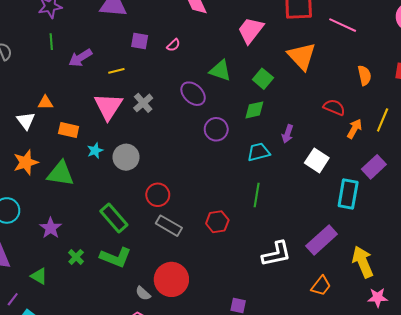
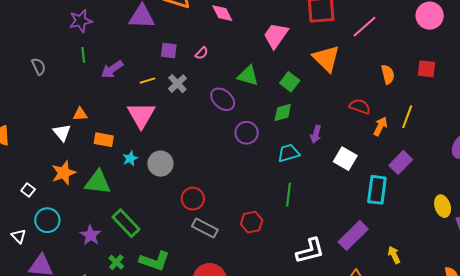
pink line: (343, 25) -> (365, 27), turned -64
gray cross: (143, 103) -> (177, 84), moved
green rectangle: (114, 218) -> (126, 223), moved
yellow arrow: (363, 262) -> (394, 255), size x0.6

